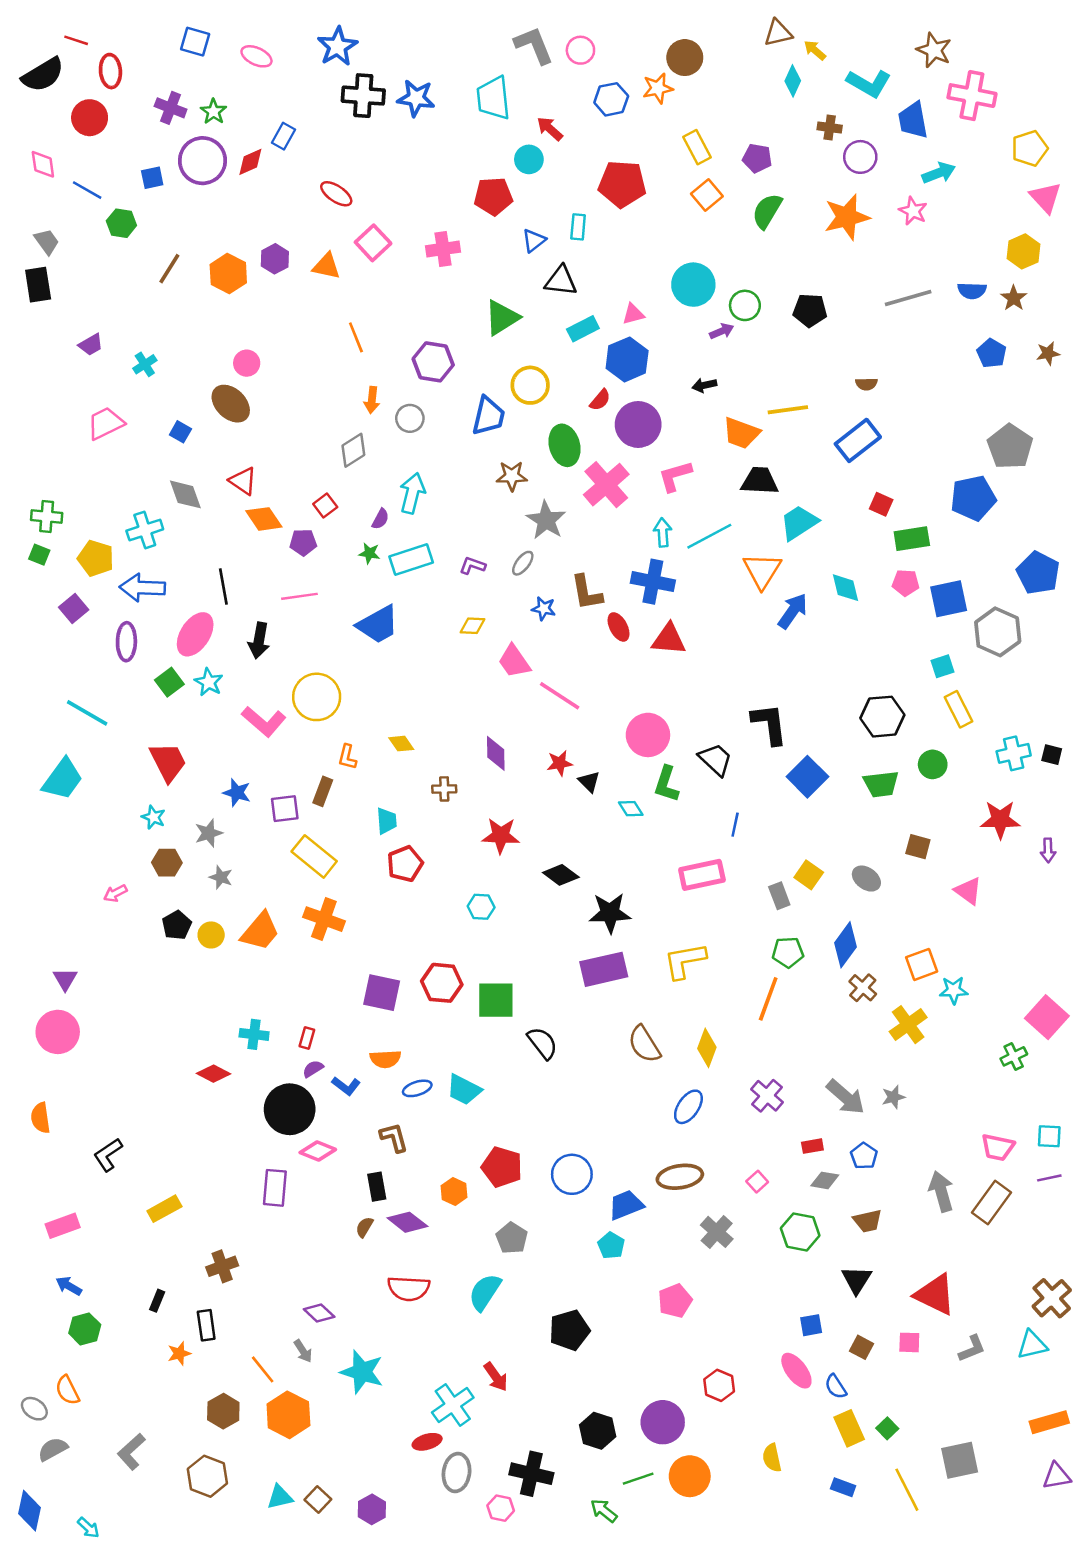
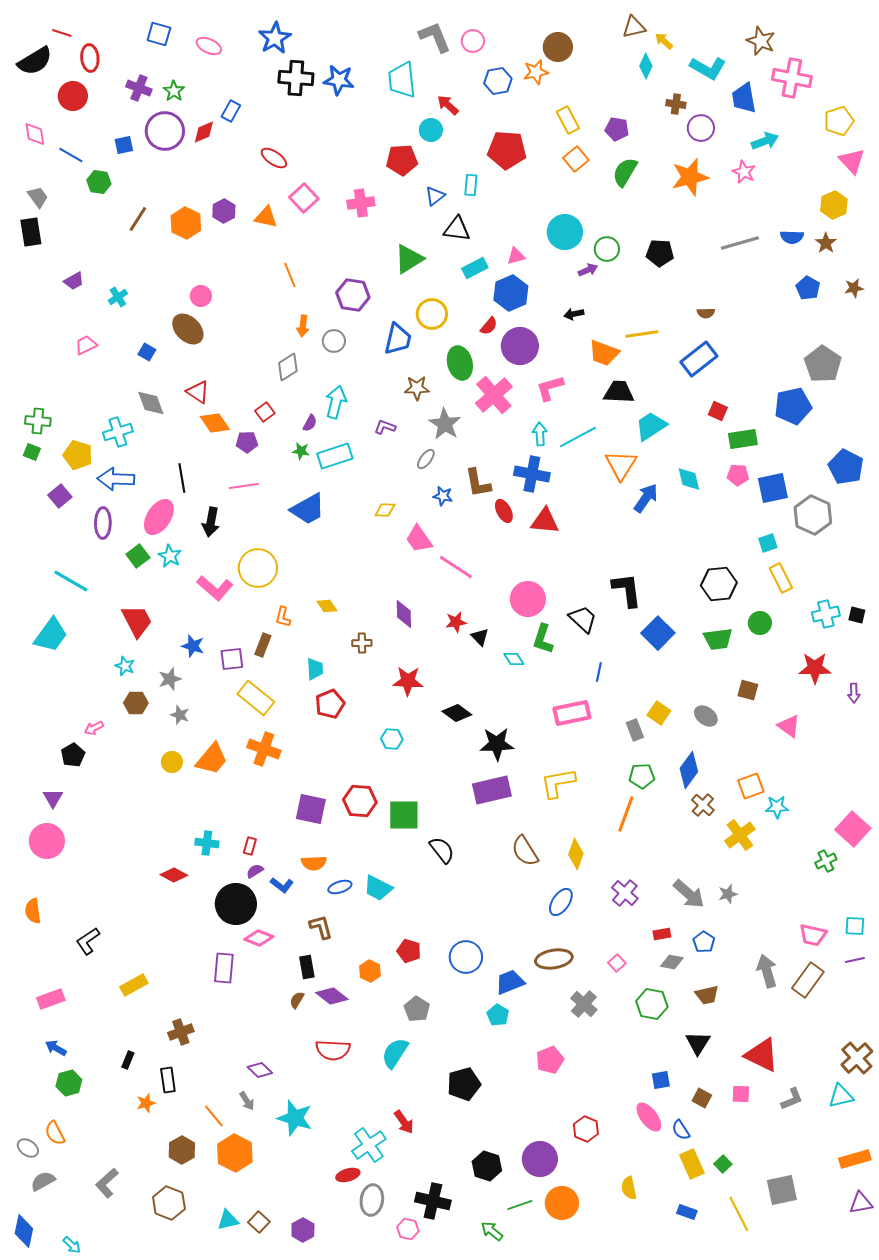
pink trapezoid: (106, 423) -> (86, 345), size x0.7
purple L-shape: (472, 566) -> (385, 427), moved
black pentagon: (177, 925) -> (73, 755), moved
red pentagon: (502, 1167) -> (409, 951), size x0.7

